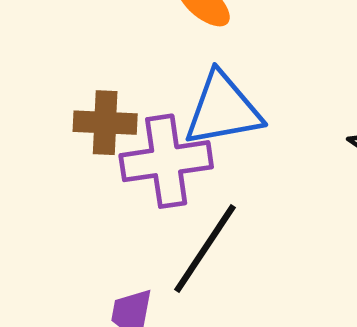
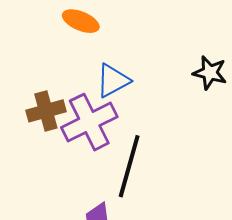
blue triangle: (223, 109) -> (113, 81), size x0.7

